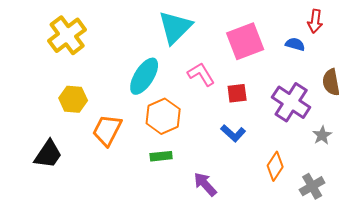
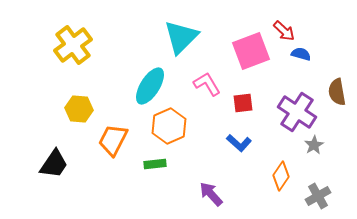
red arrow: (315, 21) -> (284, 31), moved, turned -55
gray star: (322, 135) -> (314, 145), moved
green rectangle: (161, 156) -> (155, 164), moved

